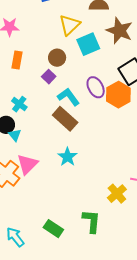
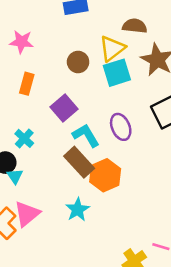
yellow triangle: (70, 25) -> (112, 48), moved
brown circle: (57, 58) -> (78, 62), moved
purple square: (49, 77) -> (64, 108), size x1.5
orange hexagon: (118, 95) -> (105, 175), moved

